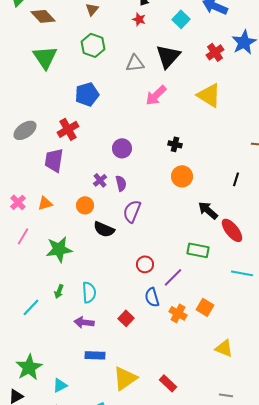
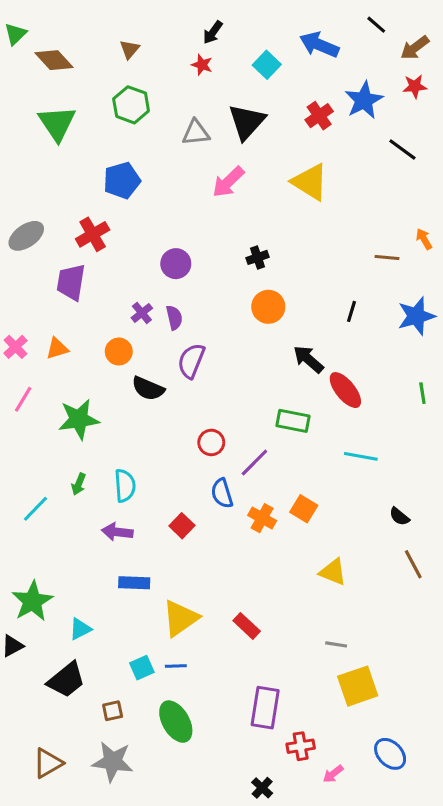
black cross: (175, 144) -> (257, 257), turned -32

